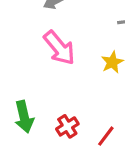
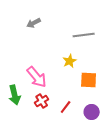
pink arrow: (59, 48) -> (37, 77), moved

